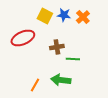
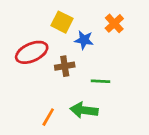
blue star: (64, 15) -> (84, 40), moved
brown cross: (57, 47) -> (65, 66), moved

